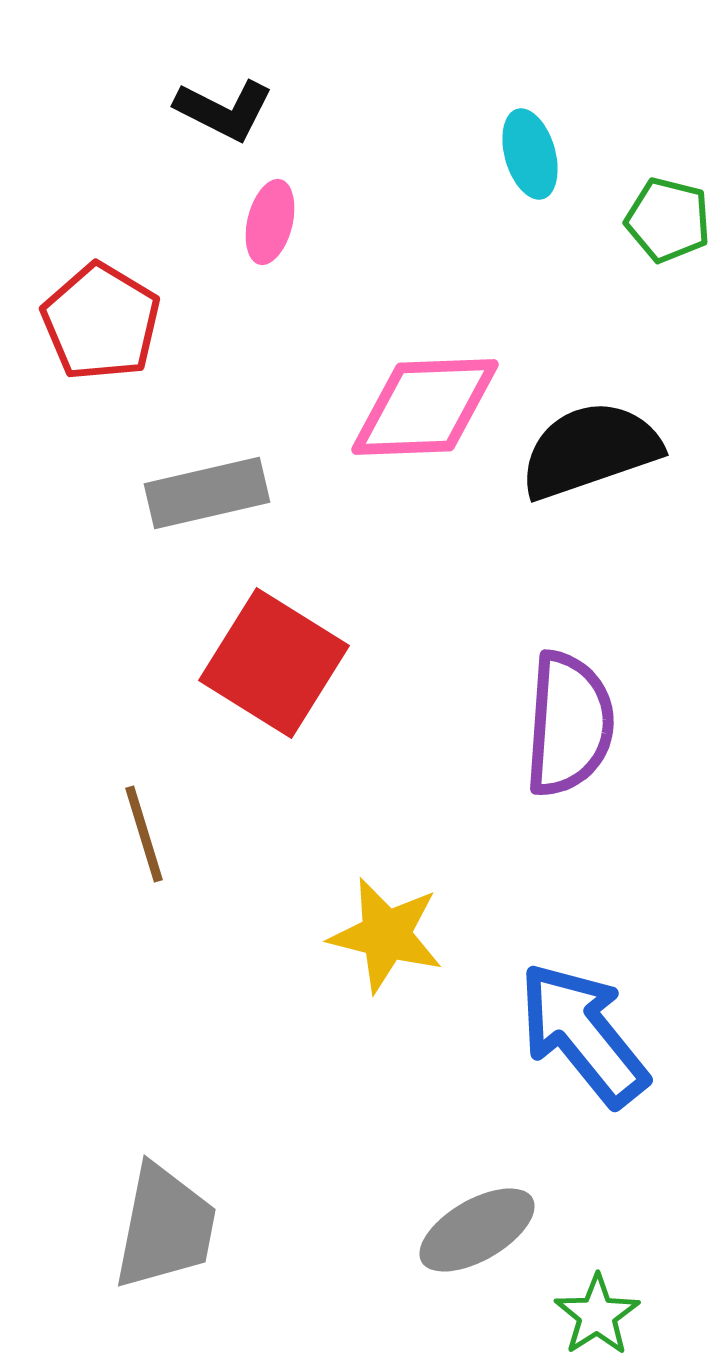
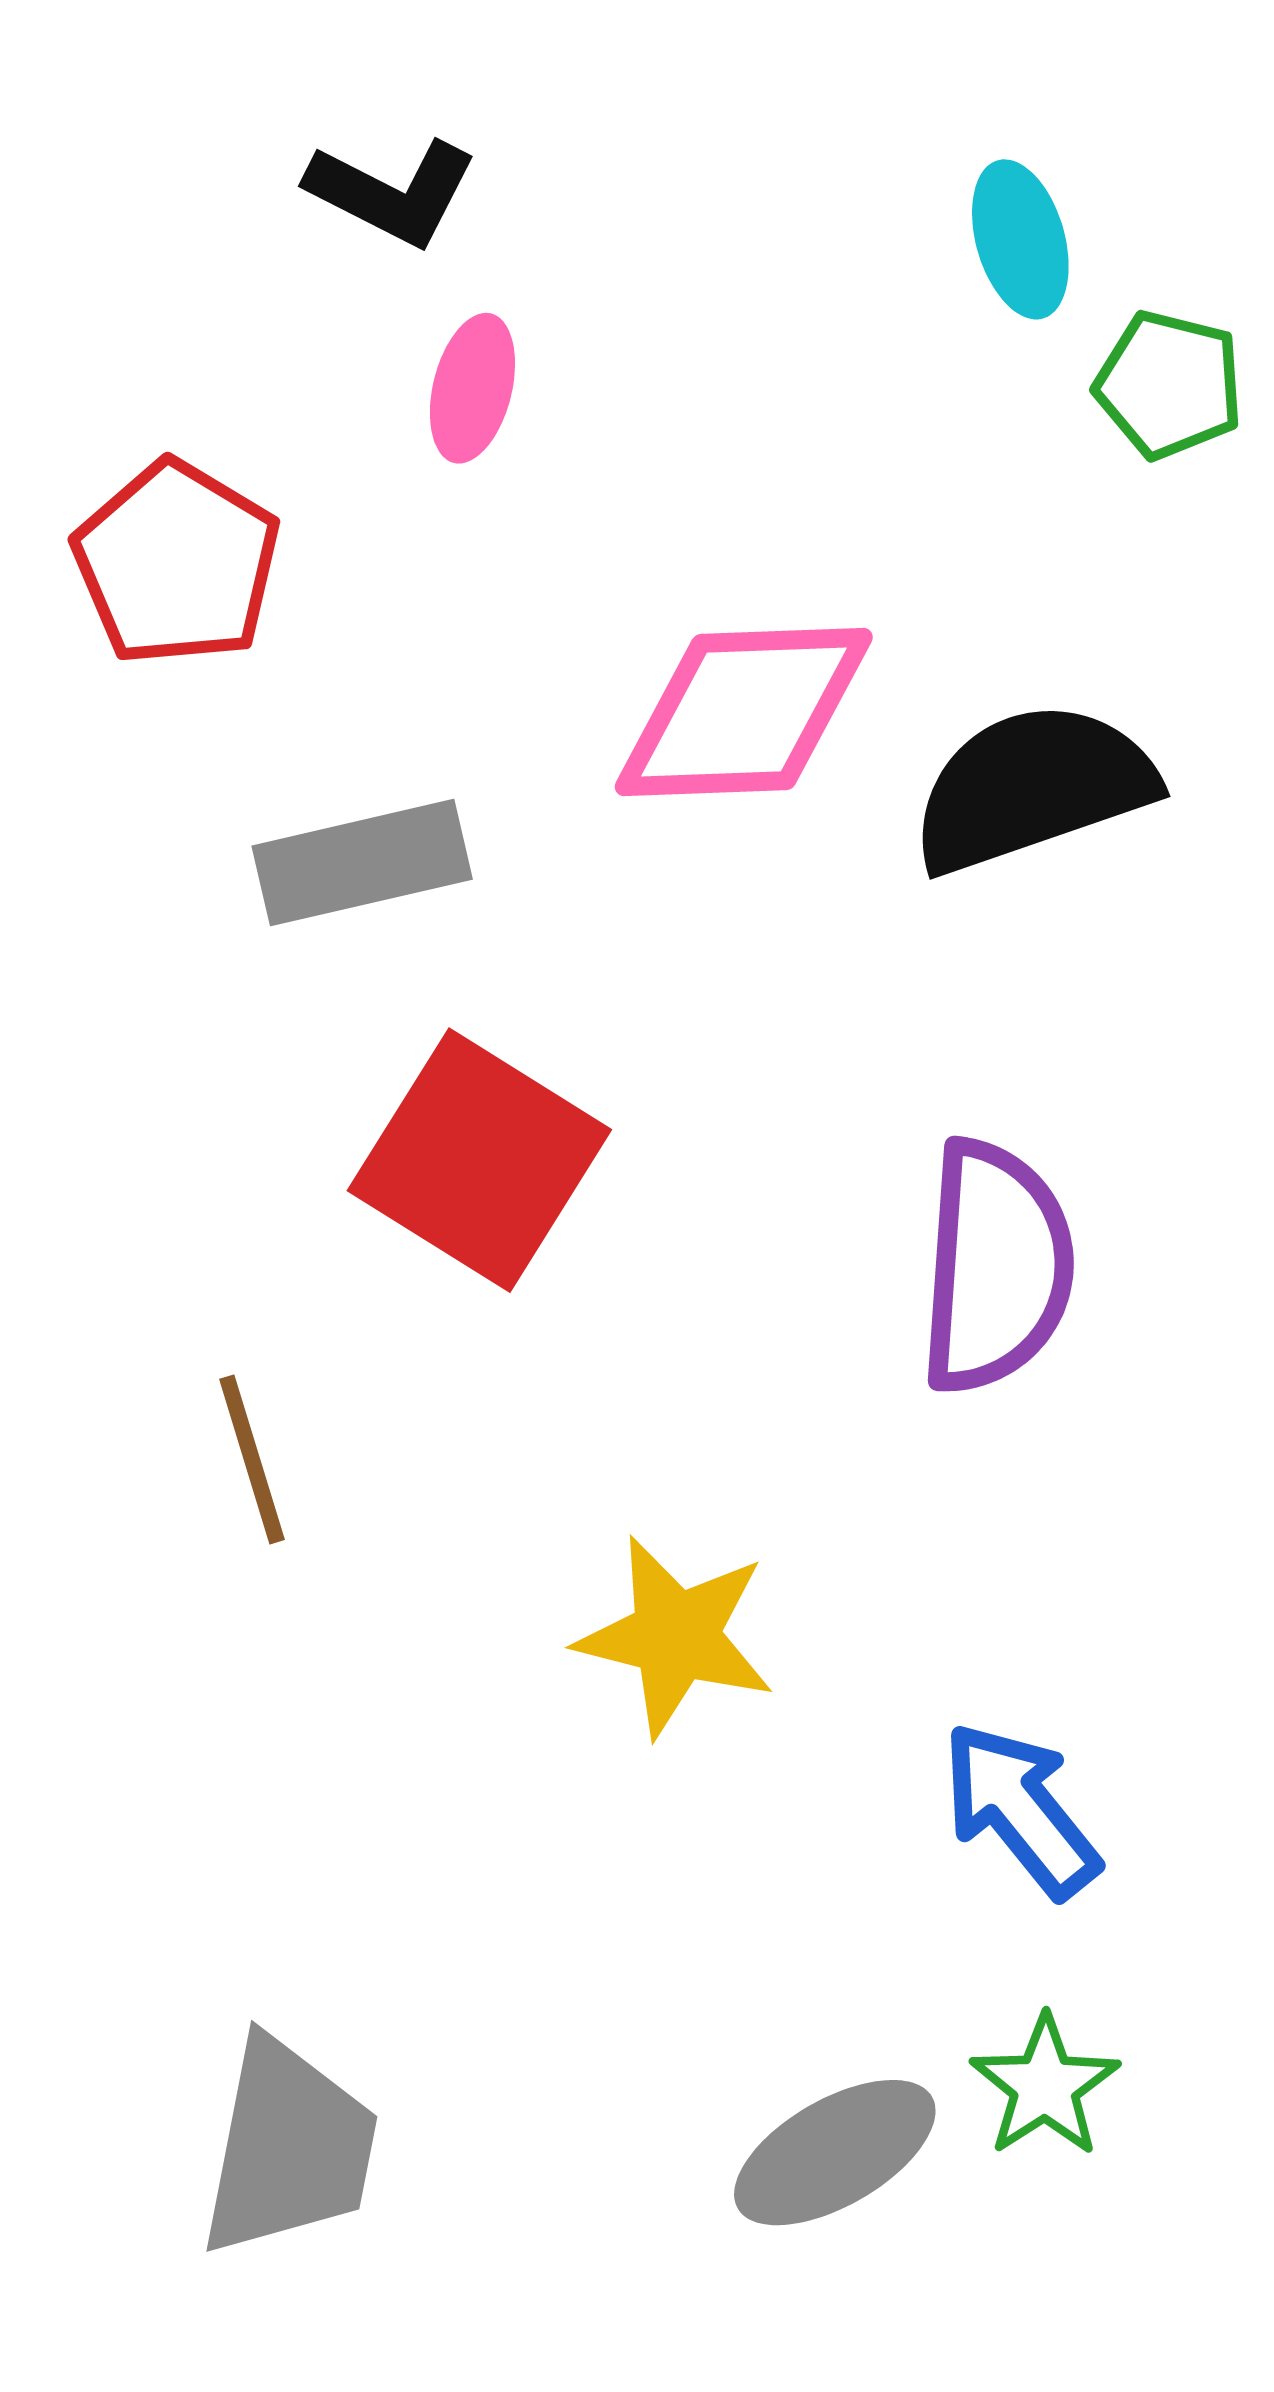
cyan ellipse: (530, 154) -> (1020, 239), moved
blue arrow: (583, 1034) -> (1020, 1810), size x0.7
green star: (597, 1315) -> (1045, 2086), moved

